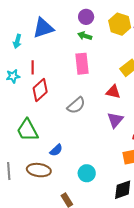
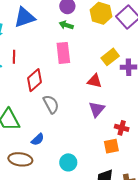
red diamond: (40, 90) -> (35, 80), moved
gray semicircle: (76, 105) -> (51, 104), moved, turned -78

